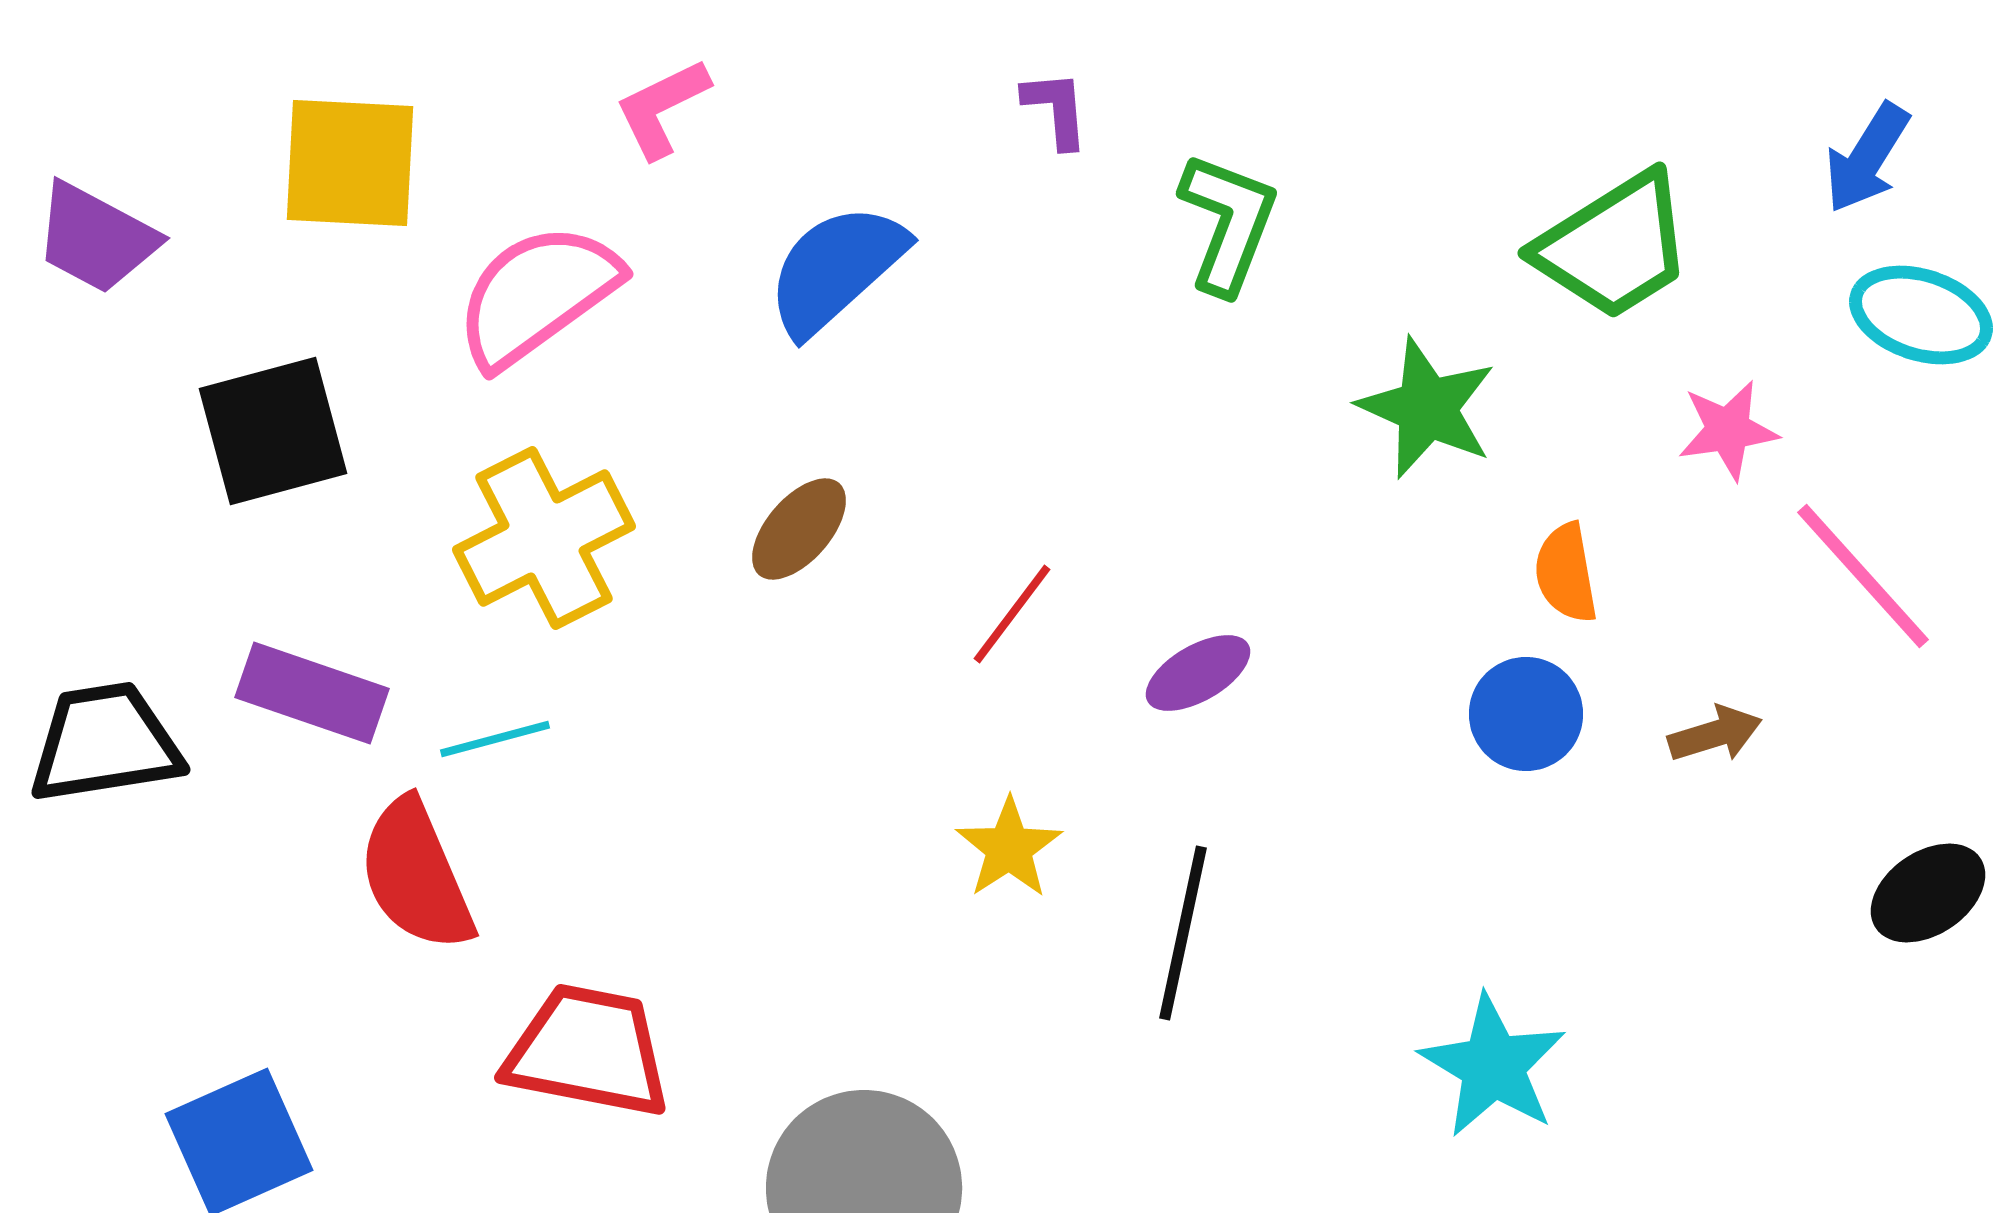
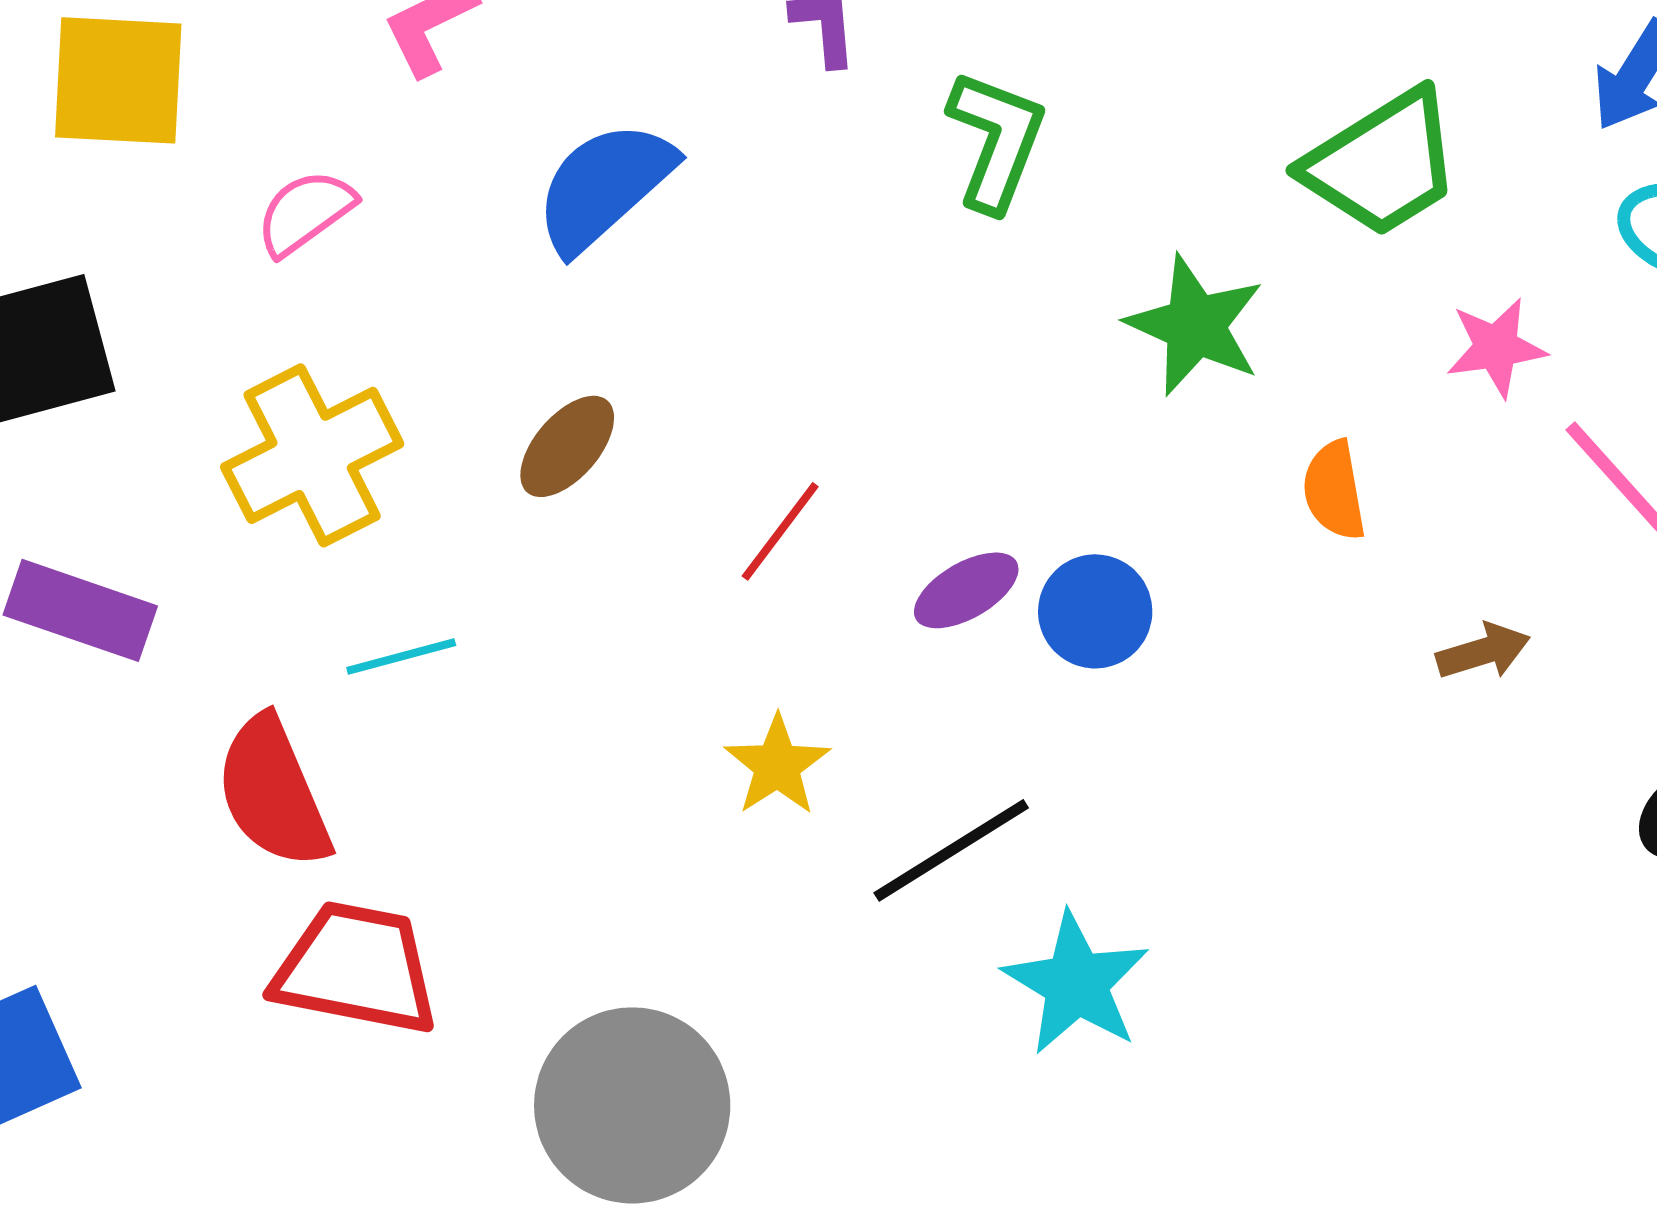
pink semicircle: (537, 295) -> (305, 212), size x0.6
blue circle: (1526, 714) -> (1095, 611), moved
cyan line: (495, 739) -> (401, 656), moved
red semicircle: (416, 875) -> (273, 792), moved
black line: (1183, 933) -> (951, 850), turned 46
cyan star: (1493, 1066) -> (1076, 983), moved

